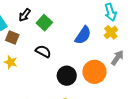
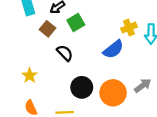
yellow cross: (111, 32) -> (129, 28), moved
brown square: (12, 37) -> (48, 29), moved
yellow star: (11, 62) -> (30, 76), moved

